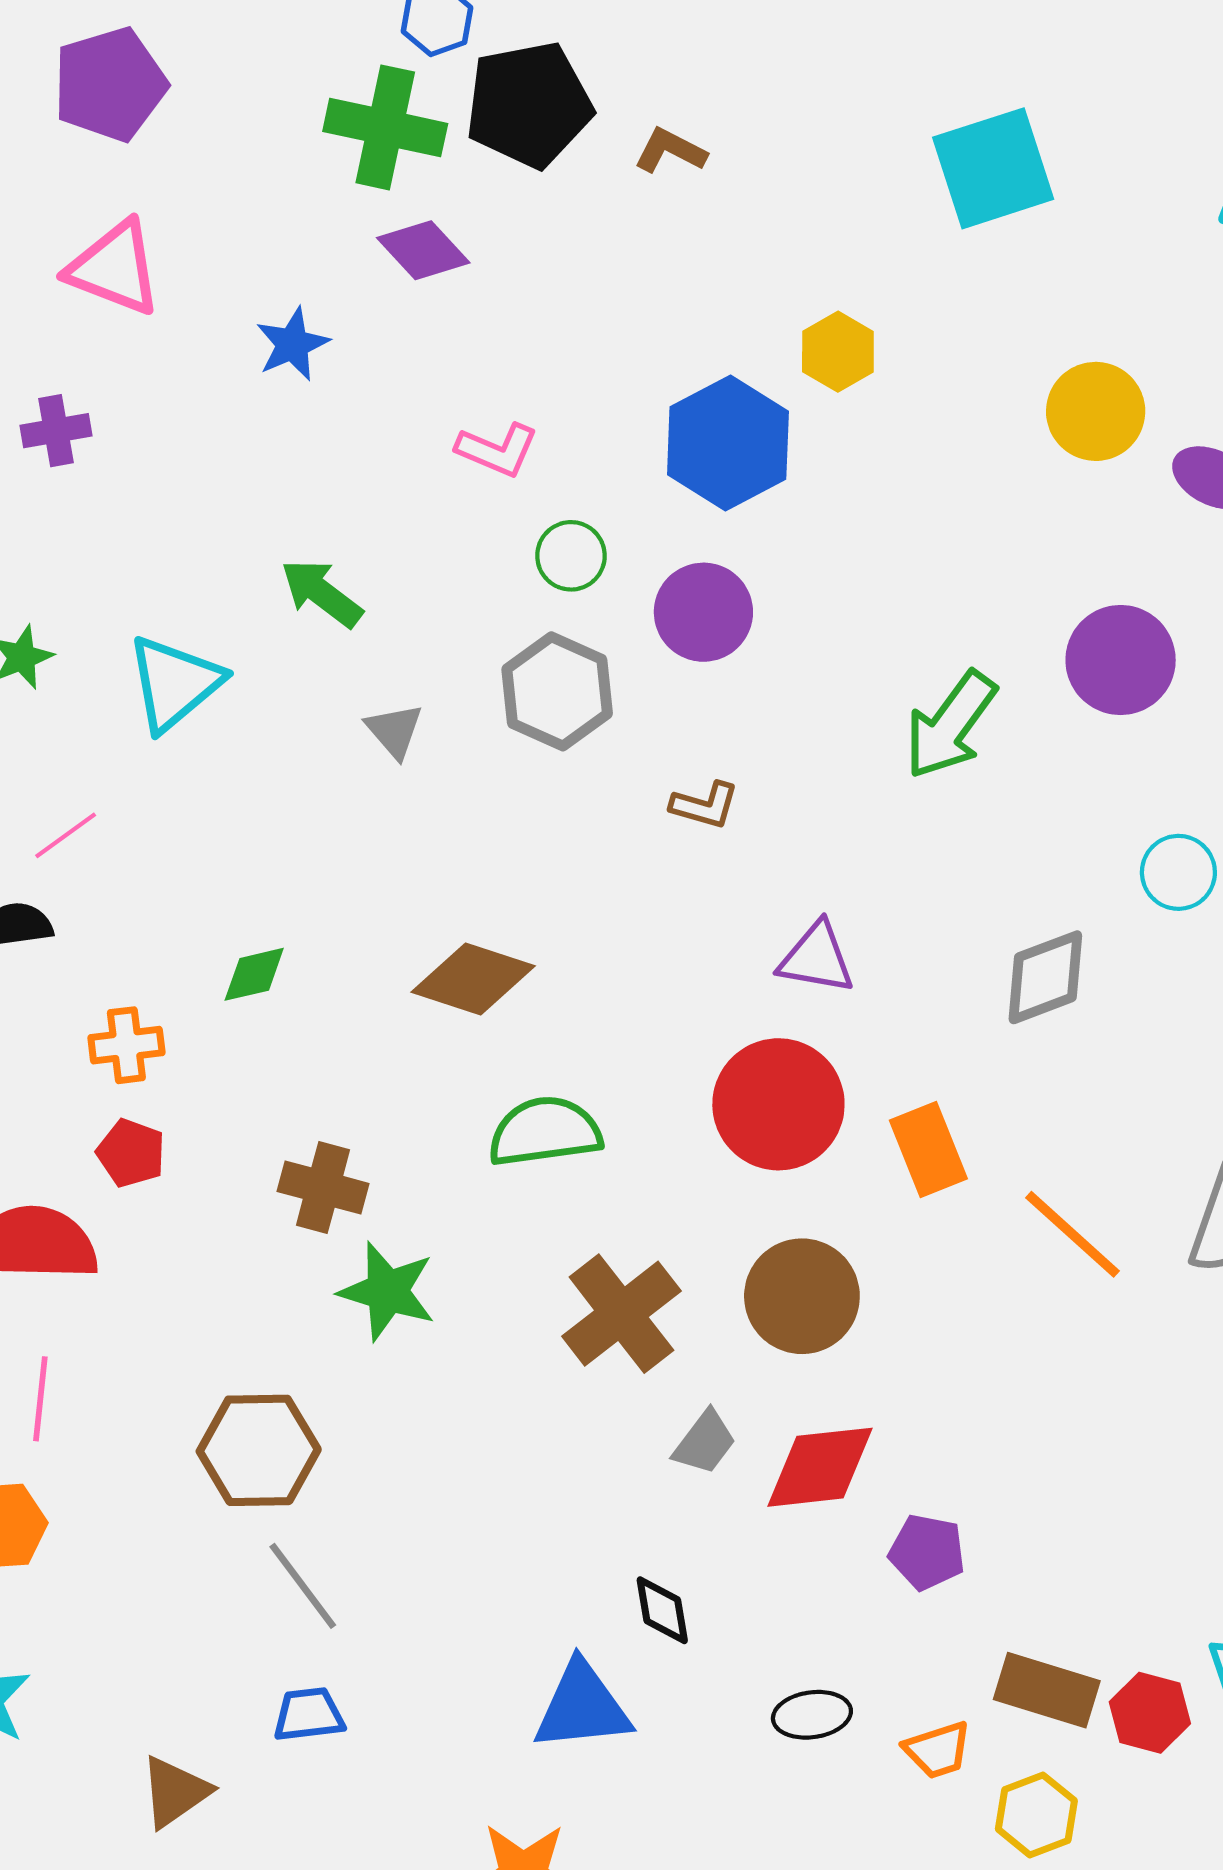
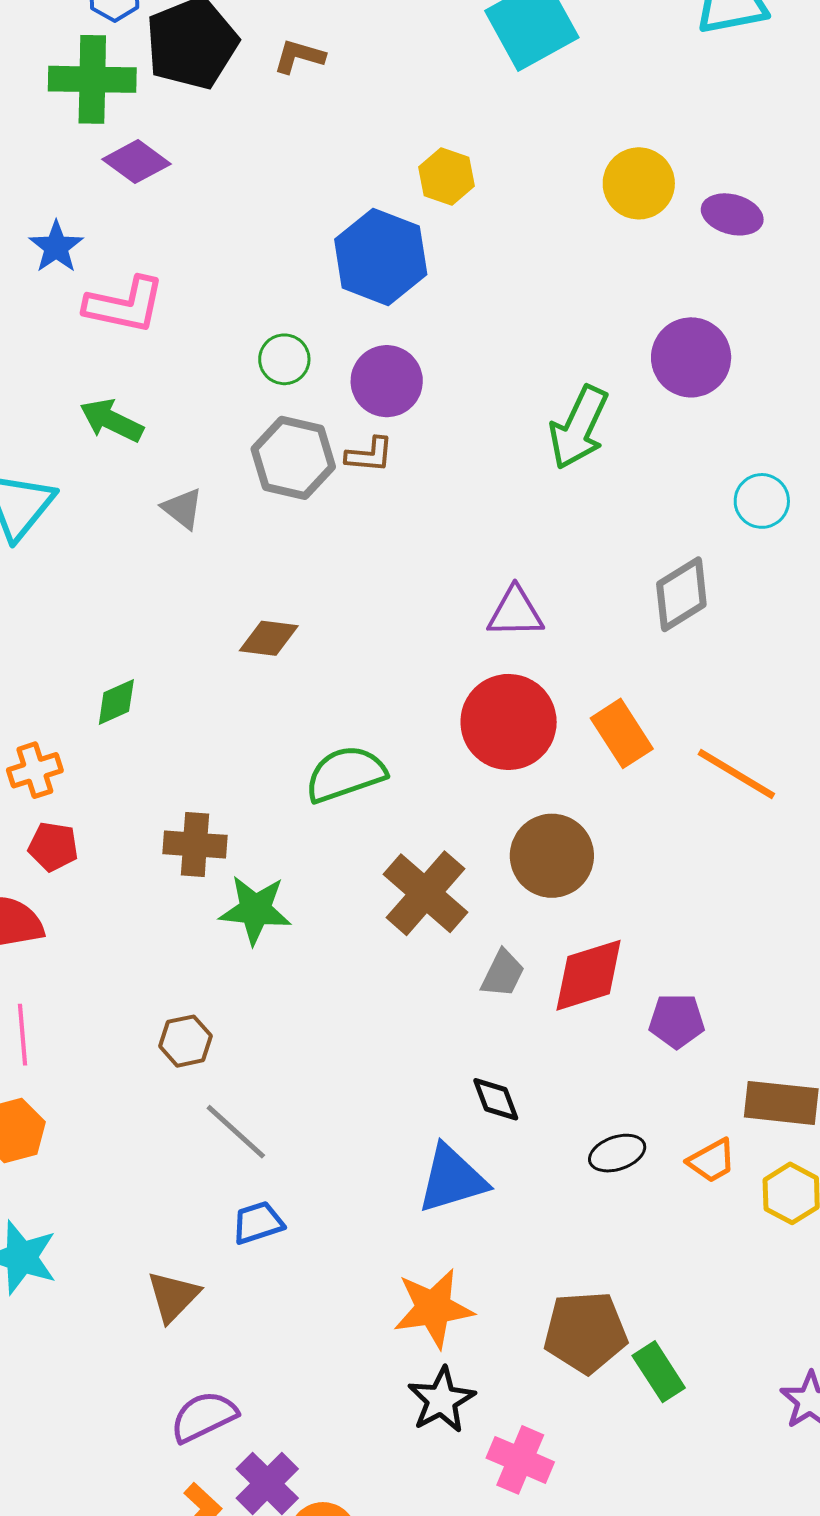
pink L-shape: (497, 450) -> (125, 305), moved, size x1.4
brown L-shape: (705, 805) -> (369, 455), moved
brown diamond: (473, 979) -> (269, 638), moved, size x0.7
brown hexagon: (259, 1450) -> (186, 1041), size x0.6

